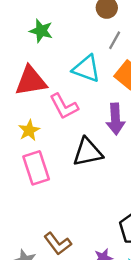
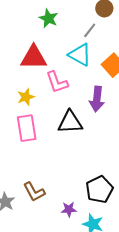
gray line: (115, 40) -> (90, 30), moved

